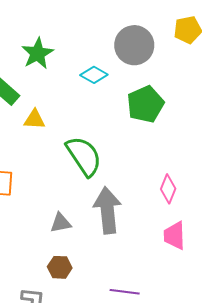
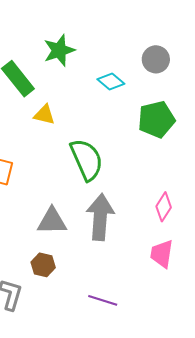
gray circle: (134, 45) -> (156, 59), size x0.7
gray triangle: (61, 223) -> (52, 221), size x1.4

